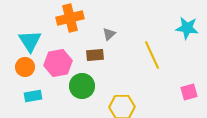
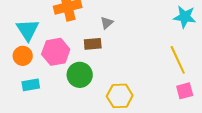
yellow line: (152, 55) -> (178, 60), moved
pink square: (189, 92) -> (185, 91), moved

